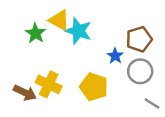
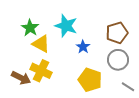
yellow triangle: (59, 20) -> (41, 44), moved
blue star: (115, 56) -> (83, 47), moved
yellow pentagon: (94, 87) -> (90, 80), moved

